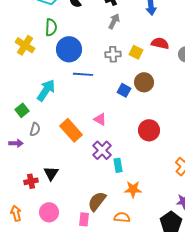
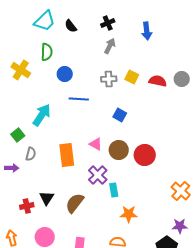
red semicircle: (160, 43) -> (158, 81), moved
blue circle: (69, 49) -> (65, 74), size x0.6
brown circle: (144, 82) -> (119, 150), moved
orange rectangle: (71, 130) -> (67, 155), turned 35
brown semicircle: (97, 201) -> (75, 203), moved

